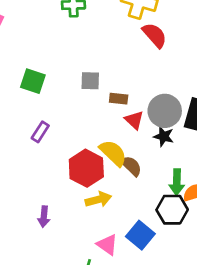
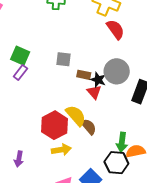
gray circle: (165, 111) -> (117, 71), moved
purple rectangle: (40, 132) -> (20, 73), moved
black star: (164, 136) -> (98, 80), moved

